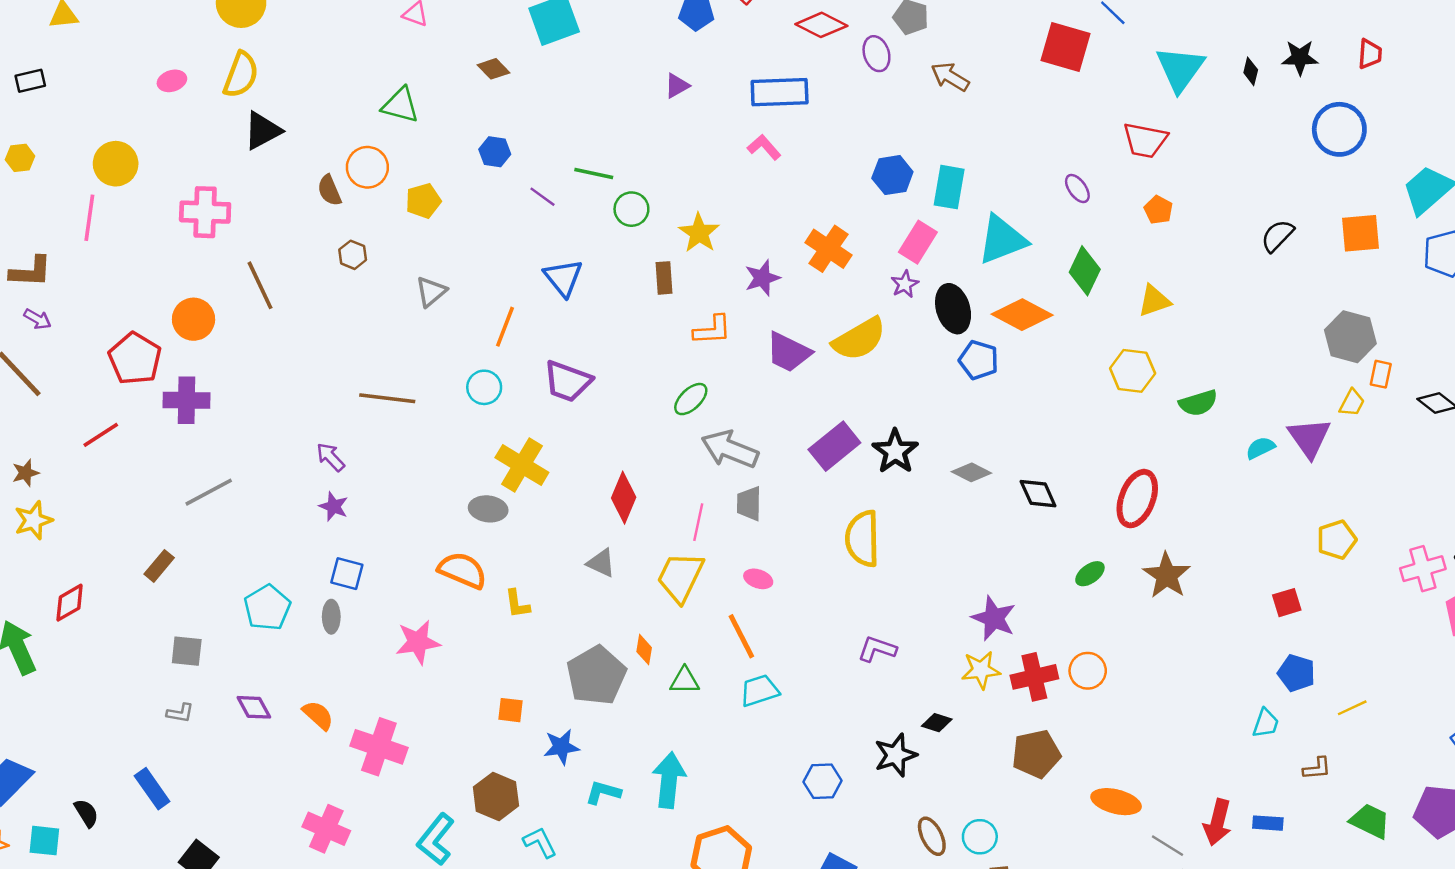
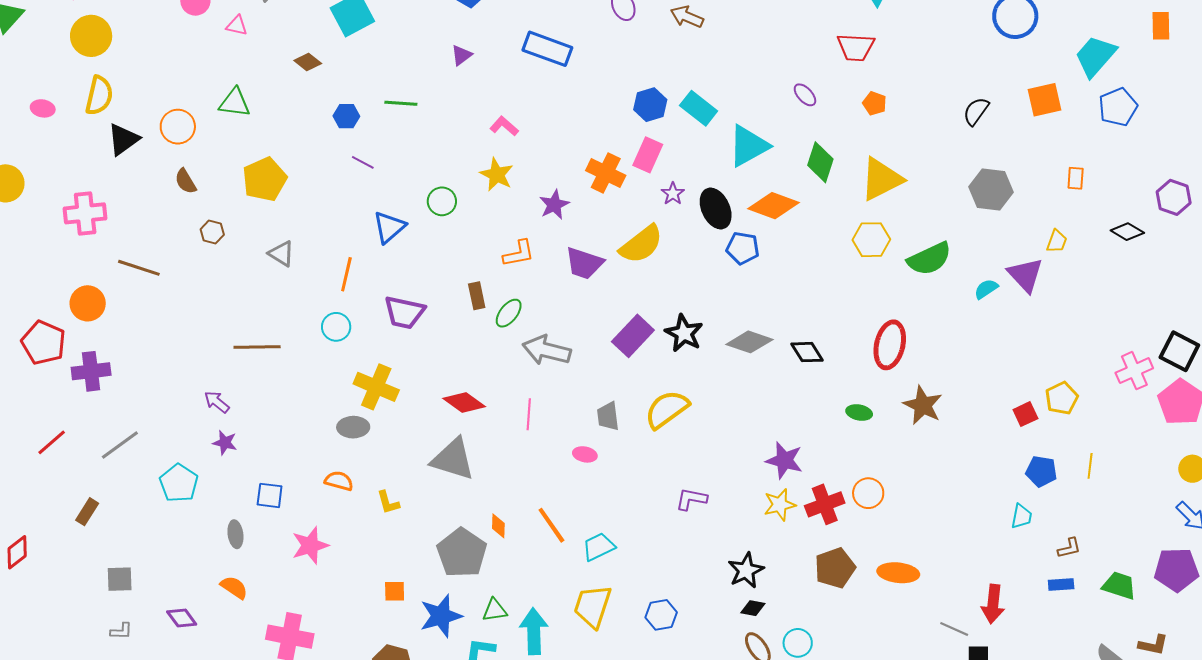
pink ellipse: (172, 81) -> (43, 108), turned 35
blue rectangle: (780, 92) -> (547, 49), turned 30
pink L-shape: (764, 147) -> (504, 126), moved
blue hexagon: (495, 152) -> (346, 116), moved
orange circle: (367, 167) -> (178, 127), moved
green line: (594, 173) -> (401, 103), moved
cyan rectangle: (949, 187) -> (699, 108), turned -54
yellow pentagon: (423, 201) -> (265, 179), size x1.5
green circle: (631, 209) -> (442, 201), moved
pink rectangle: (918, 242) -> (648, 155), moved
blue triangle: (563, 278) -> (389, 227), turned 36
brown rectangle: (664, 278) -> (477, 296), moved
brown line: (260, 285) -> (139, 268), turned -39
gray triangle: (431, 292) -> (281, 254), turned -40
yellow triangle: (1154, 301) -> (881, 179), size x1.6
gray hexagon: (1350, 337) -> (991, 190), moved
orange rectangle: (1381, 374) -> (1076, 178), moved
green semicircle: (1198, 403) -> (929, 259), size x1.4
red line: (101, 435) -> (52, 442), moved
gray diamond: (971, 472) -> (749, 342), size x1.4
red diamond: (624, 498) -> (464, 402), turned -69
gray trapezoid: (749, 504) -> (608, 416), moved
yellow semicircle: (863, 539) -> (667, 409), turned 63
yellow pentagon: (1337, 540) -> (1062, 398), moved
gray triangle: (601, 563) -> (453, 459), size x1.8
orange semicircle: (462, 570) -> (339, 481), size x0.7
blue square: (347, 574) -> (270, 495), moved
green ellipse: (1090, 574) -> (859, 413), turned 55
yellow trapezoid: (680, 577) -> (593, 606), moved
cyan pentagon: (267, 608) -> (179, 483), moved
orange line: (741, 636) -> (551, 525), moved
green triangle: (685, 681) -> (495, 610), moved
yellow line: (1352, 708) -> (1090, 466), moved, turned -50
orange semicircle: (318, 715) -> (234, 587), moved
black diamond: (937, 723) -> (753, 608), moved
blue star: (561, 747) -> (441, 616), size x1.4
black star: (896, 755) -> (746, 570), moved
orange ellipse: (1116, 802) -> (898, 573), moved
blue rectangle: (1268, 823) -> (1061, 585), moved

